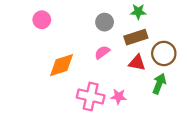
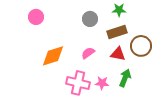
pink semicircle: (102, 52) -> (88, 53), moved
green arrow: (159, 84) -> (125, 78), moved

